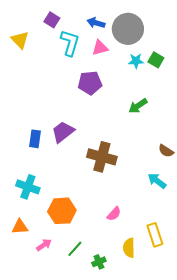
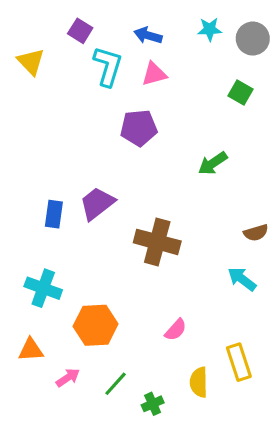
gray circle: (128, 29) -> (253, 39), moved, size x0.7
cyan star: (136, 61) -> (210, 29), moved
brown semicircle: (166, 151) -> (256, 233), turned -49

